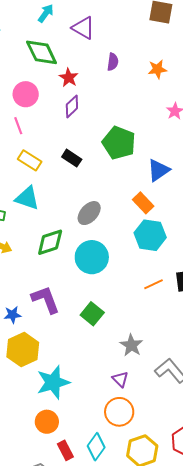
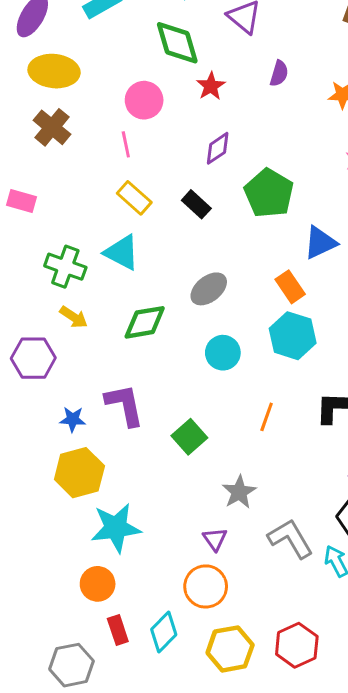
purple diamond: (72, 106) -> (218, 148), moved
cyan circle: (92, 257) -> (223, 353), moved, size x0.7
orange line: (154, 284) -> (267, 417), moved, turned -54

